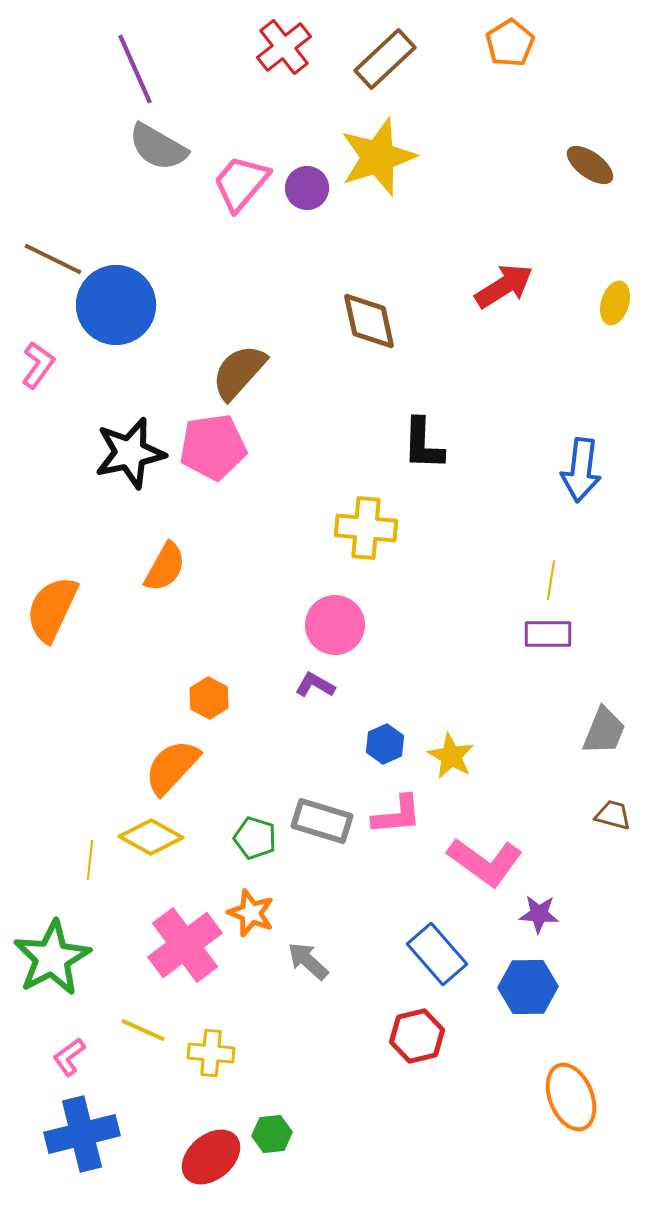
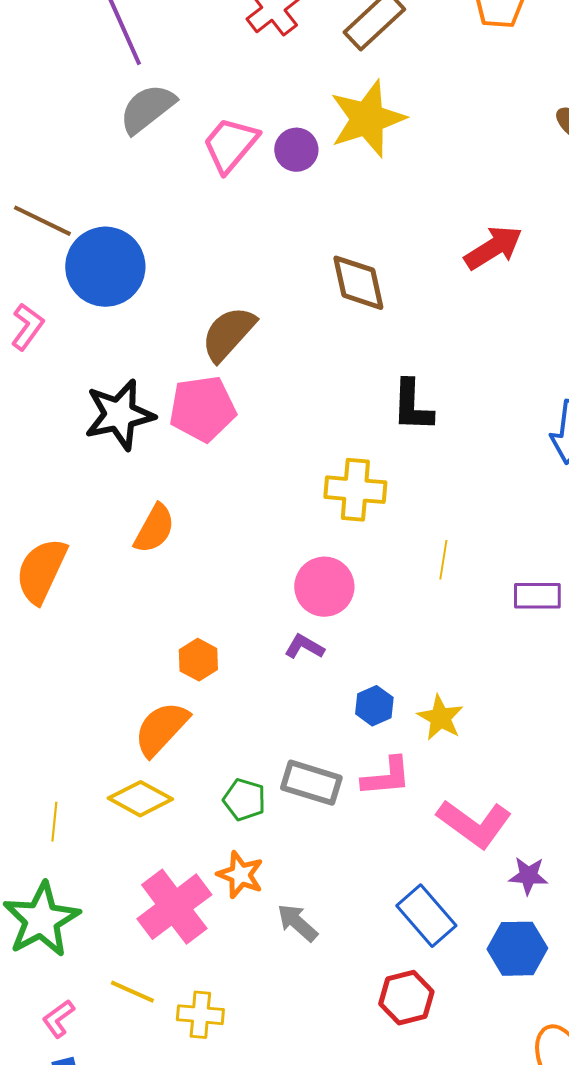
gray semicircle: (158, 147) -> (147, 109), turned 112
yellow line: (551, 580) -> (443, 560), moved
yellow line: (90, 860) -> (54, 822), moved

